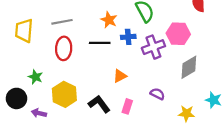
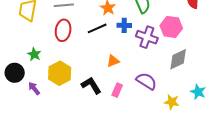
black line: (100, 43) -> (97, 28), turned -30
purple cross: (153, 47) -> (147, 37), turned 35
purple semicircle: (157, 94) -> (146, 81), size x1.5
purple arrow: (39, 113) -> (34, 88), turned 32

